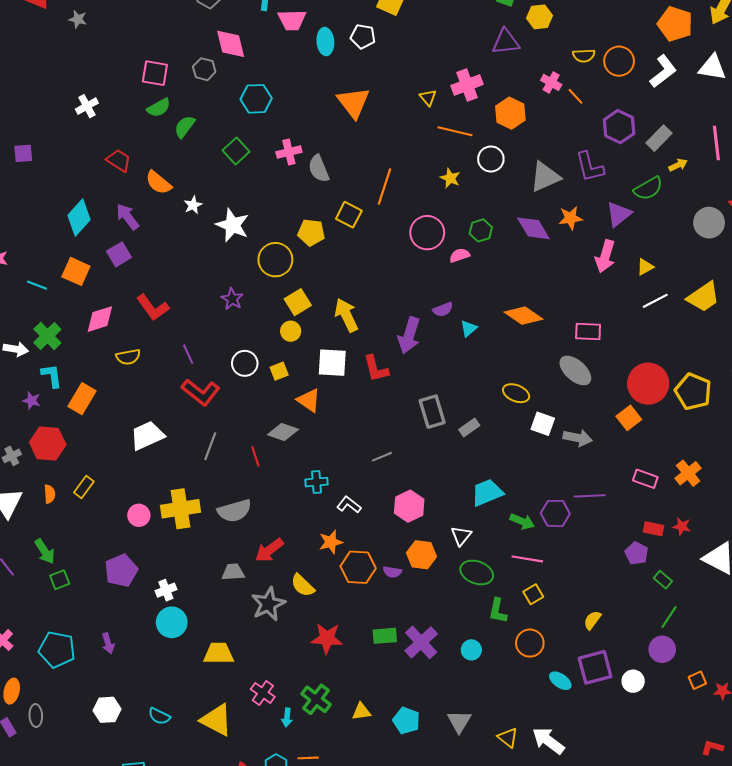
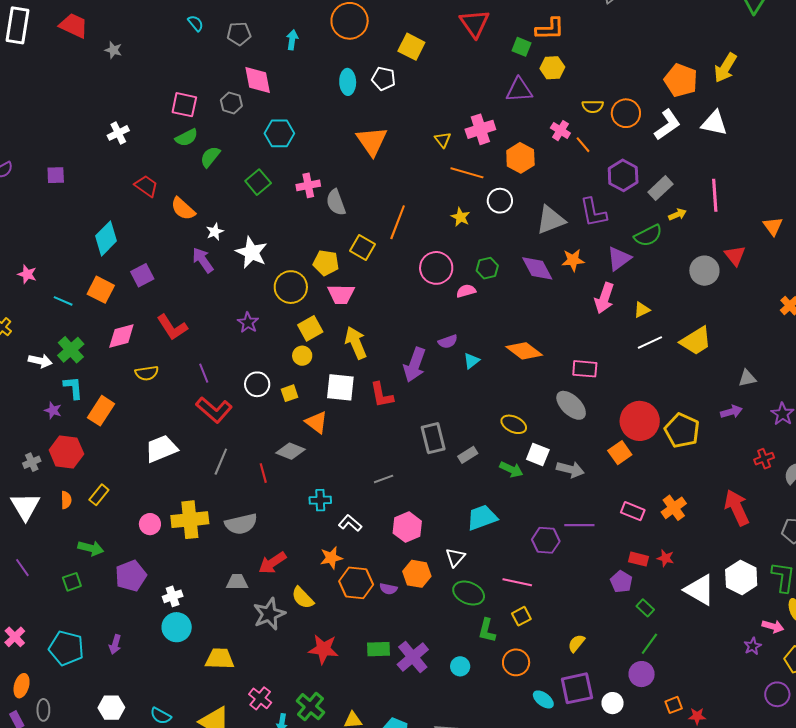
pink trapezoid: (292, 20) -> (341, 294), moved
purple arrow: (127, 217) -> (203, 260), moved
green arrow: (522, 521) -> (511, 469), moved
green arrow: (45, 551) -> (91, 548), moved, turned -45
purple arrow: (108, 643) -> (115, 644), turned 30

